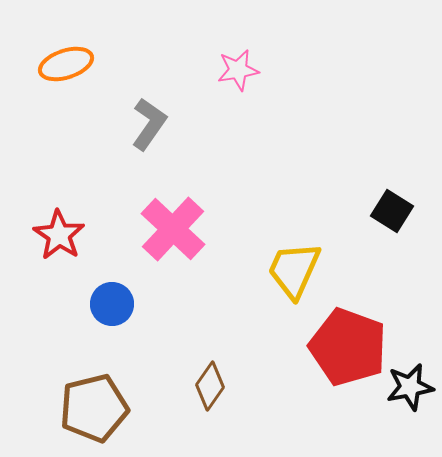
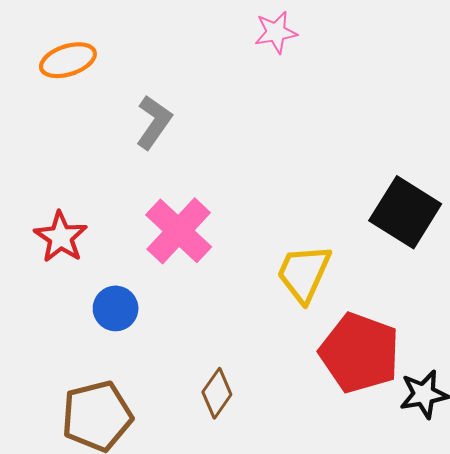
pink star: (238, 70) -> (276, 32), moved
black square: (392, 211) -> (405, 212), size x1.6

